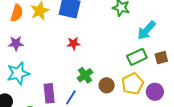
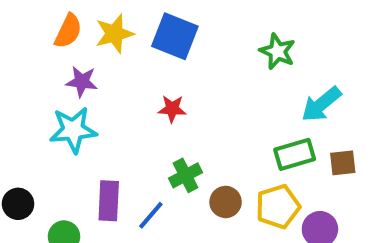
purple star: (16, 43) -> (82, 82), moved
cyan star: (18, 73) -> (73, 130), moved

